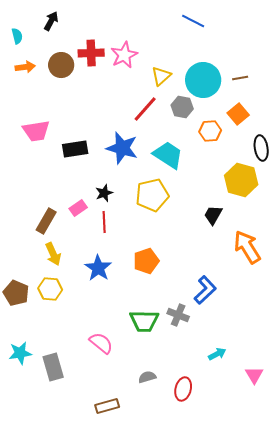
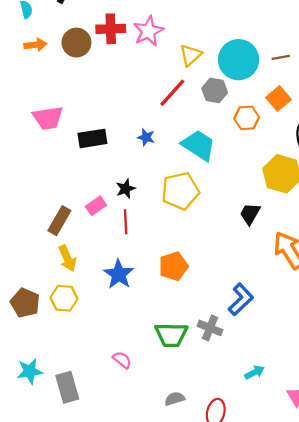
blue star: (122, 148) -> (146, 137), size x0.5
pink semicircle: (101, 343) -> (122, 360), size x0.7

